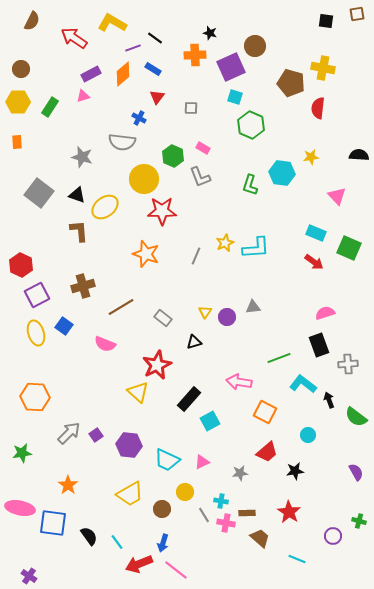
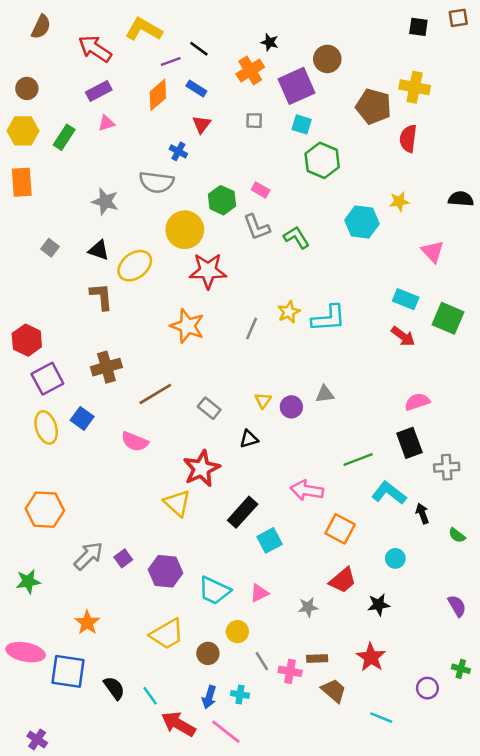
orange cross: (195, 55) -> (250, 71), turned -30
purple rectangle: (91, 74) -> (99, 91), moved
gray square: (191, 108) -> (254, 121), moved
orange rectangle: (17, 142) -> (22, 182), size x1.6
green L-shape: (250, 185) -> (296, 237), moved, turned 130
gray square: (39, 193) -> (50, 248), size x0.5
green semicircle: (356, 417) -> (457, 535), size x0.6
cyan cross: (221, 501) -> (240, 694), moved
red arrow: (139, 564) -> (178, 724), turned 52

